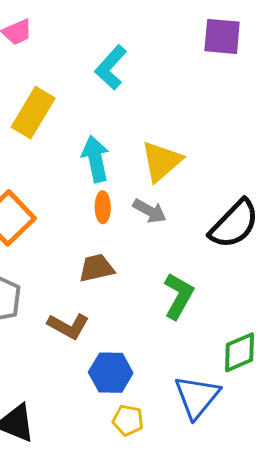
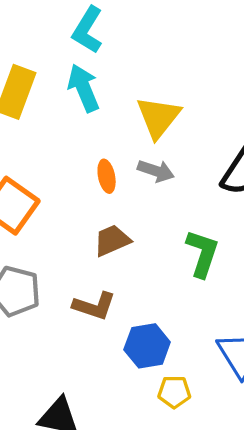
cyan arrow: (95, 159) -> (84, 88), moved

